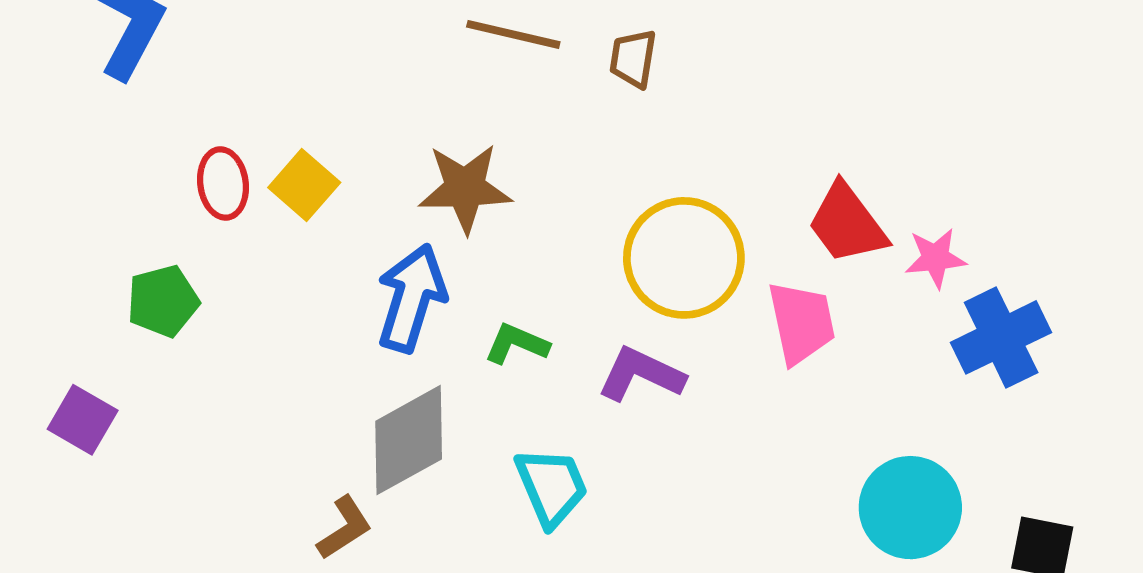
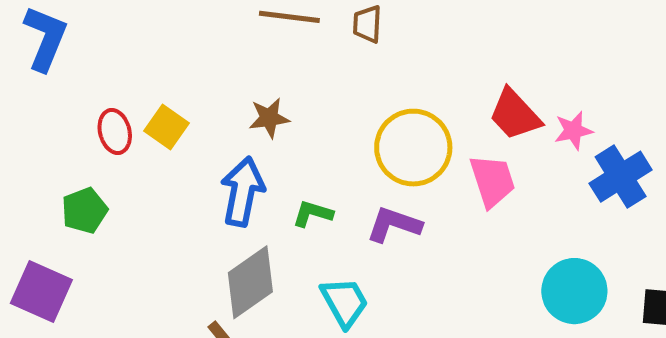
brown star: (465, 188) -> (269, 118), size x0.7
purple square: (83, 420) -> (41, 292), size x1.4

